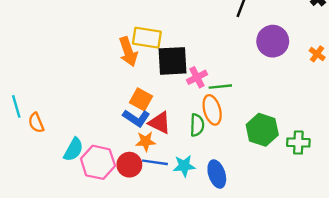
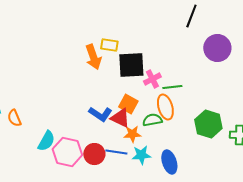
yellow rectangle: (147, 38) -> (109, 45), size x0.7
orange square: (141, 99) -> (128, 104), moved
green semicircle: (197, 125) -> (152, 120), turned -102
orange star: (146, 141) -> (132, 134), moved

